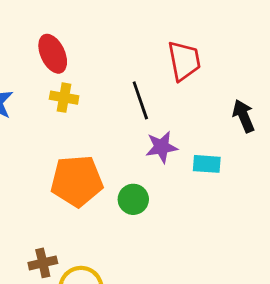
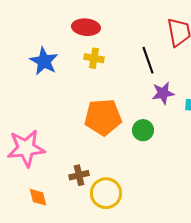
red ellipse: (53, 54) -> (86, 27), turned -60

